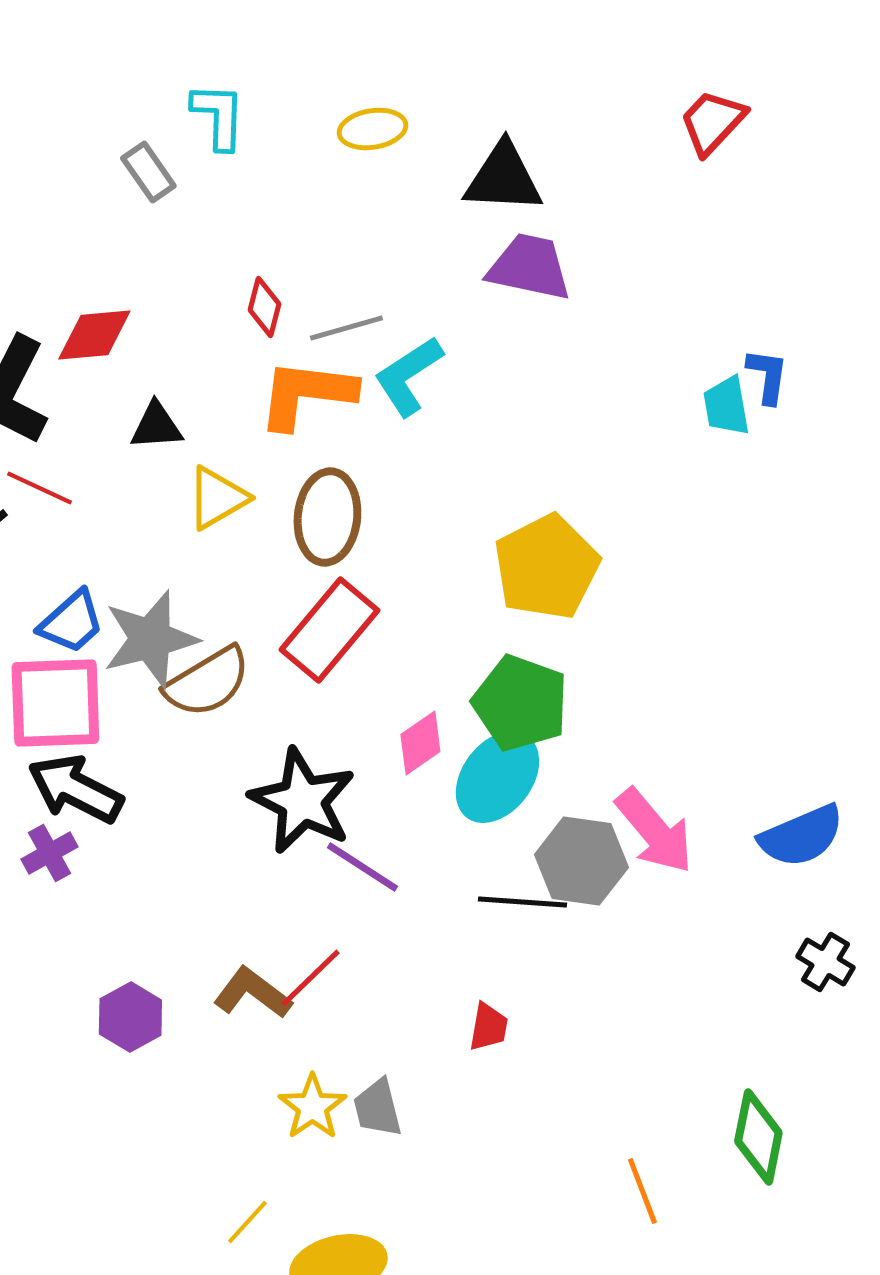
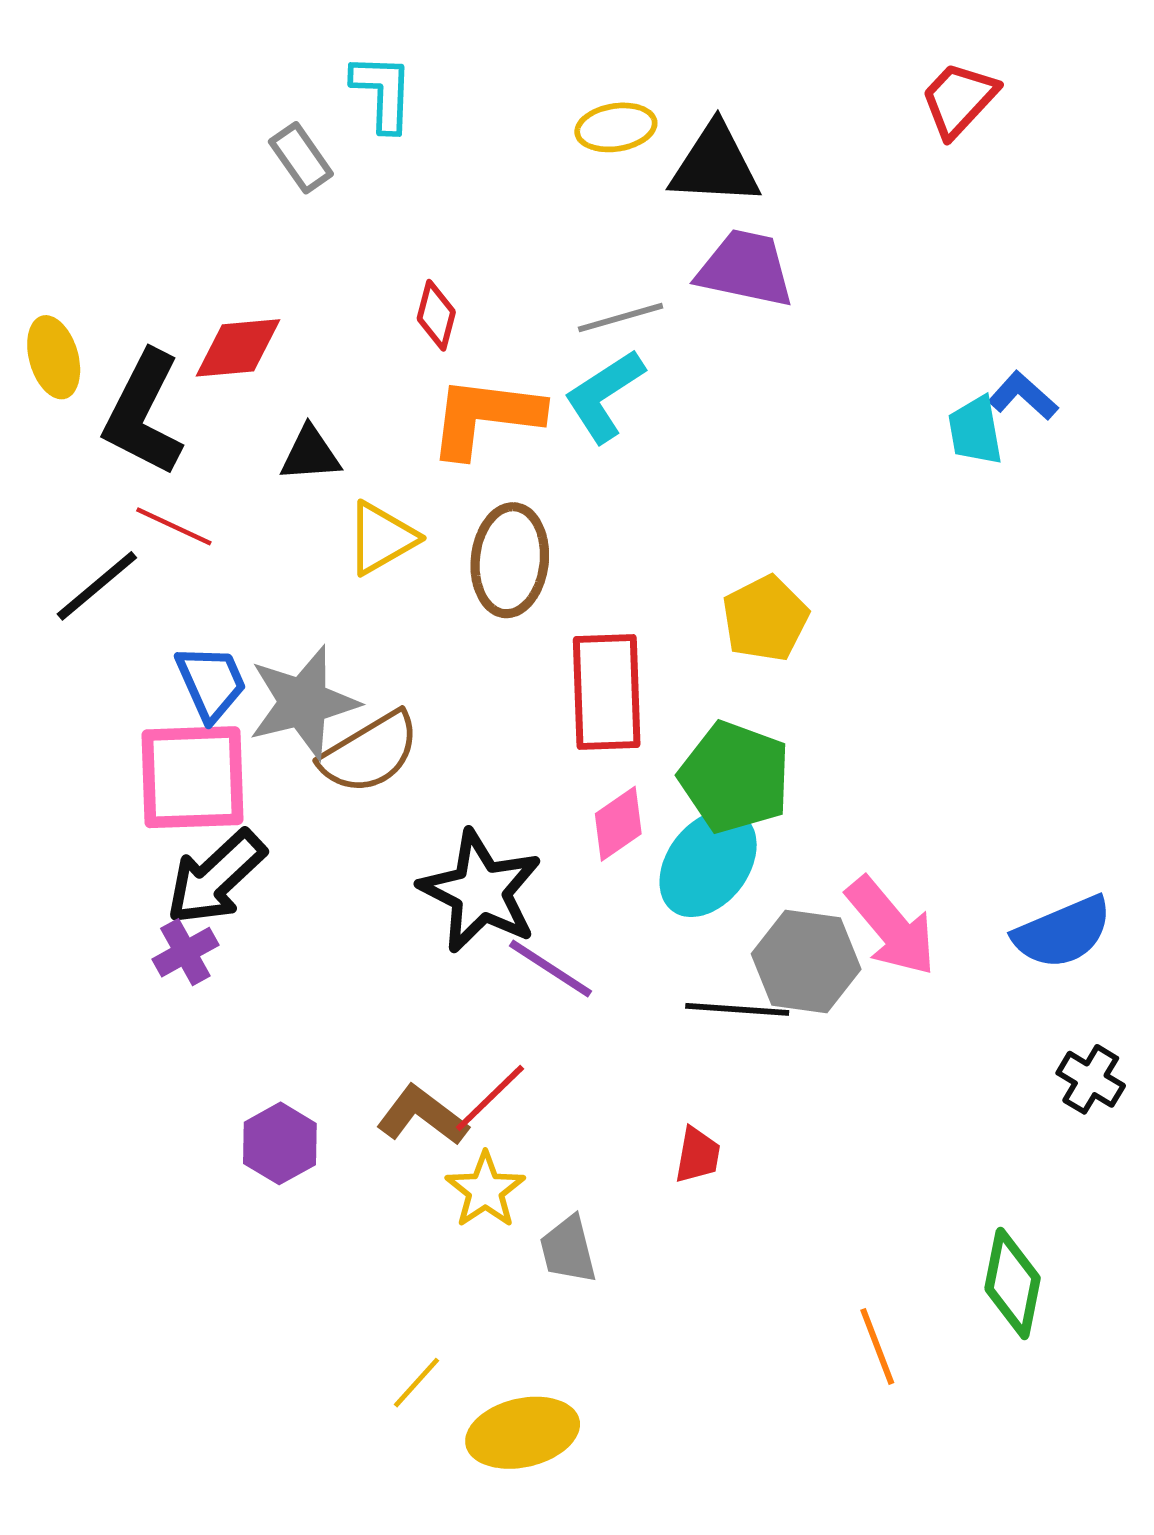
yellow ellipse: (372, 129) -> (616, 127), moved
gray line: (346, 328) -> (621, 318), moved
blue L-shape: (767, 376) -> (1023, 396), turned -56
yellow pentagon: (546, 567) -> (765, 619), size x0.7
blue trapezoid: (71, 622) -> (211, 683), turned -72
red rectangle: (329, 630) -> (607, 692), moved, turned -42
black arrow: (75, 789) -> (216, 877), turned -70
yellow star: (312, 1107) -> (485, 1190), moved

